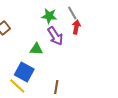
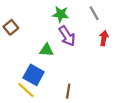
gray line: (72, 13) -> (94, 13), moved
red arrow: (76, 27) -> (104, 38), moved

